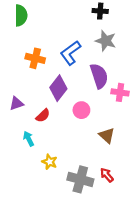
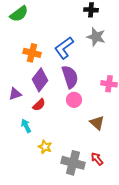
green semicircle: (21, 15) -> (19, 14), turned 54
purple semicircle: (99, 76) -> (70, 77), moved
purple diamond: (58, 88) -> (40, 80), moved

